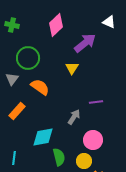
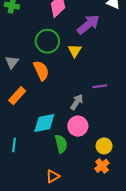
green circle: (28, 58) -> (47, 41), moved
orange semicircle: (40, 87) -> (41, 71), turned 30
pink circle: (93, 140) -> (78, 126), moved
yellow circle: (84, 161) -> (104, 146), moved

